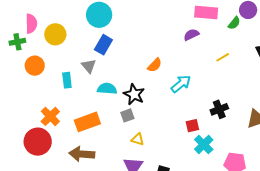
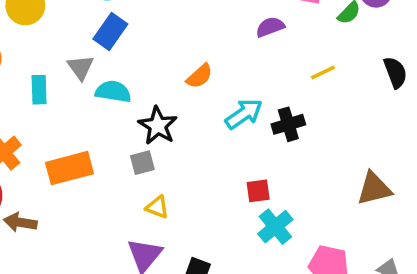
cyan semicircle: (107, 89) -> (113, 92), moved
black cross: (219, 109) -> (288, 124), moved
brown arrow: (82, 154) -> (20, 222), moved, size x0.7

